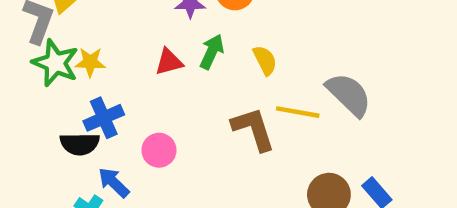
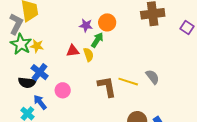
green arrow: (212, 52) -> (97, 40), moved
yellow semicircle: (265, 60) -> (89, 55), moved
gray semicircle: (349, 95) -> (152, 77), size x0.7
blue cross: (104, 118) -> (40, 72), turned -36

